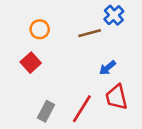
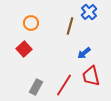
brown line: (90, 33) -> (70, 26), turned -60

